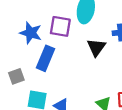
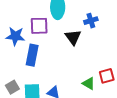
gray square: (16, 76) -> (12, 87), moved

